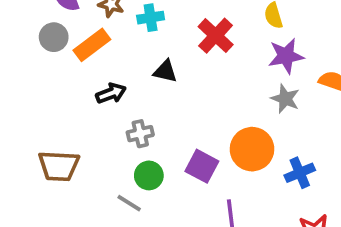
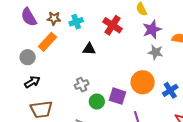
gray circle: (54, 37) -> (28, 57), moved
black arrow: (111, 93) -> (32, 82), moved
green circle: (149, 175) -> (97, 101), moved

